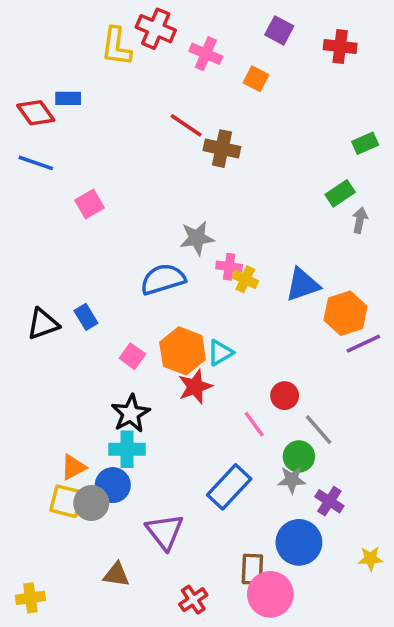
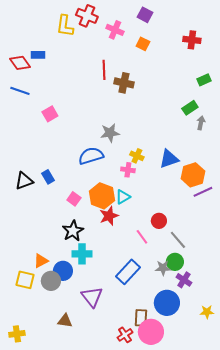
purple square: (279, 30) -> (145, 15), moved
red cross: (340, 47) -> (192, 40), moved
red line: (186, 125) -> (104, 70), turned 54
pink cross: (229, 267) -> (128, 170), moved
cyan cross: (127, 449) -> (82, 254), moved
green circle: (299, 456) -> (175, 262), moved
yellow square: (66, 501) -> (25, 280), moved
red cross: (193, 600) -> (125, 335), moved

